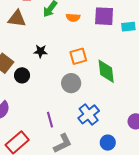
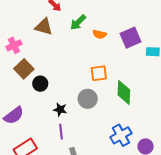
purple square: (104, 16) -> (130, 38), turned -35
black star: (41, 51) -> (60, 110), moved
blue cross: (89, 114) -> (121, 135), moved

